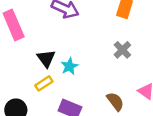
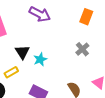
yellow rectangle: (44, 83) -> (11, 72), moved

